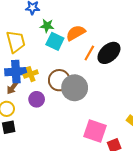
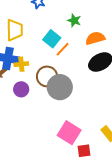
green star: (47, 26) -> (74, 20), moved
orange semicircle: (76, 33) -> (95, 38), moved
orange line: (89, 53) -> (63, 49), moved

